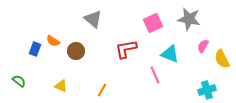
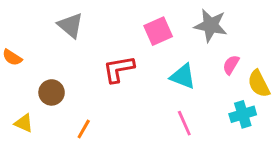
brown circle: (76, 51) -> (52, 92), moved
pink line: (155, 75) -> (184, 123), moved
cyan cross: (207, 90) -> (243, 114), moved

